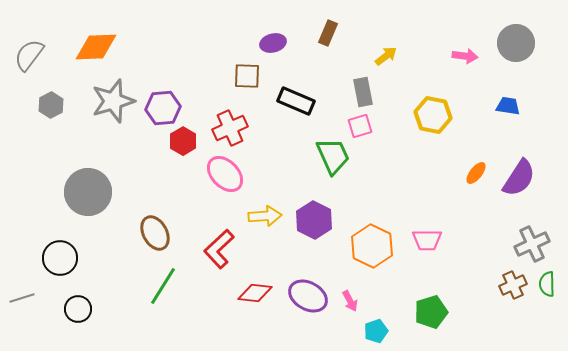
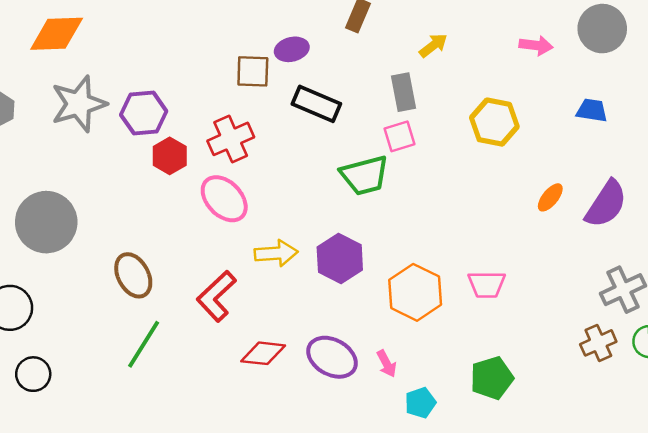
purple ellipse: (273, 43) -> (292, 49), moved
green trapezoid: (333, 156) -> (364, 175), turned 99

